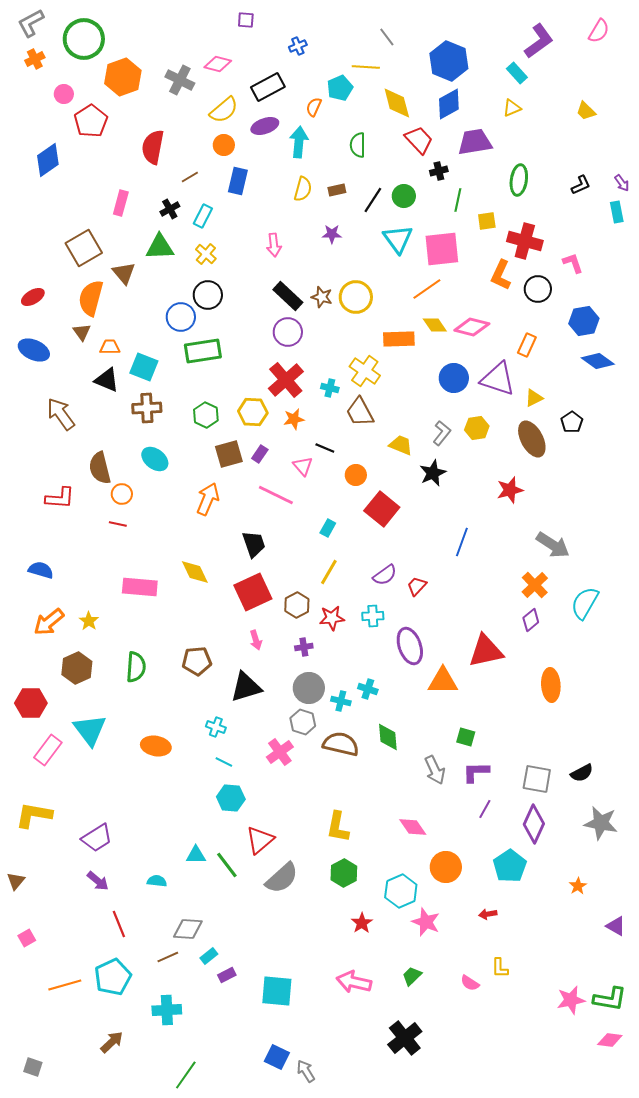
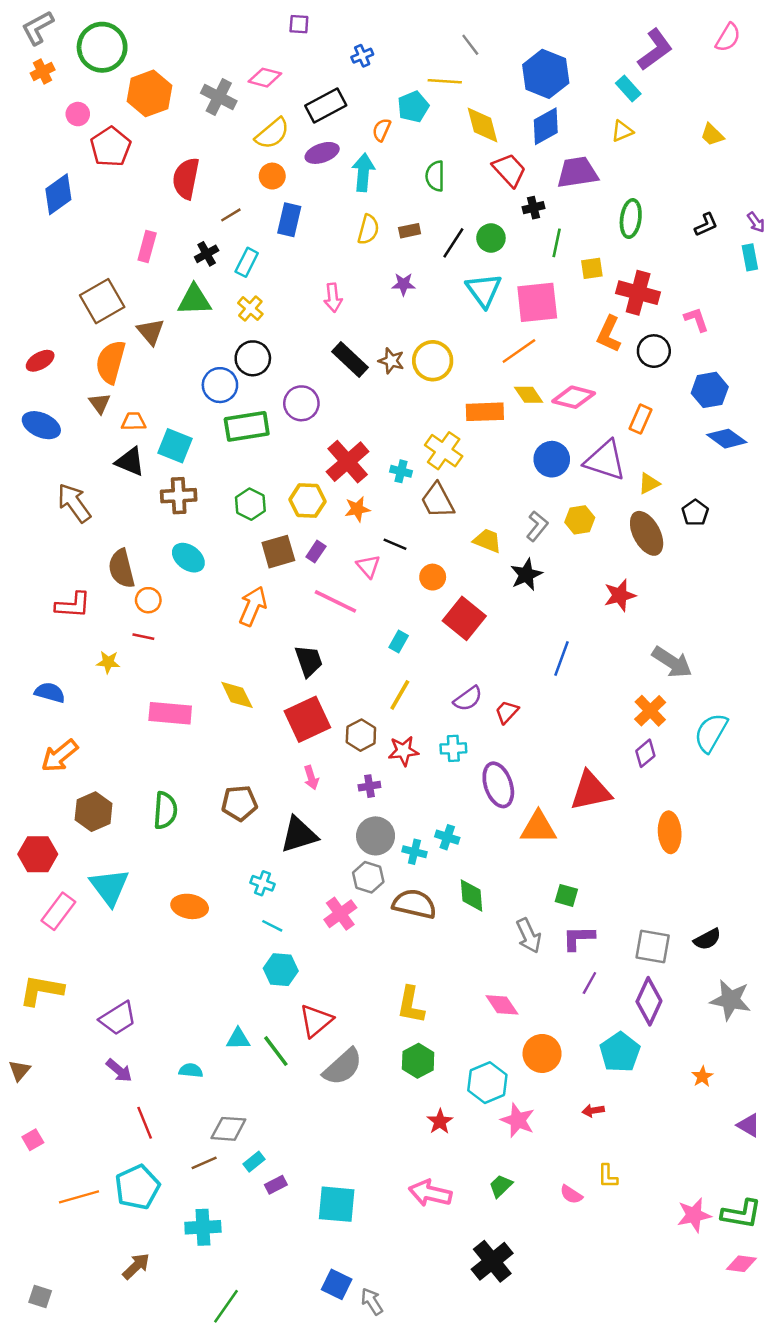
purple circle: (288, 332) -> (301, 403), moved
yellow star: (89, 621) -> (108, 662), moved, turned -30

